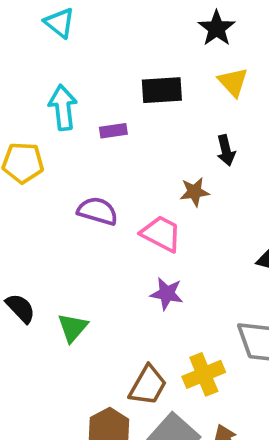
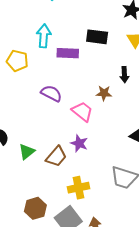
purple rectangle: (113, 131) -> (68, 53), size x1.5
yellow cross: (204, 374) -> (78, 188), moved
brown trapezoid: (148, 385) -> (56, 157), moved

